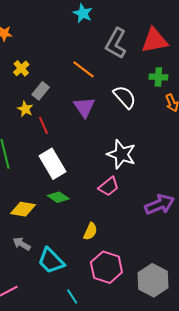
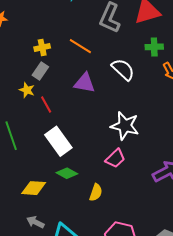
yellow cross: (21, 68) -> (42, 48), moved, turned 35
purple triangle: (84, 107) -> (85, 83), turned -40
yellow semicircle: (90, 231) -> (96, 192), moved

